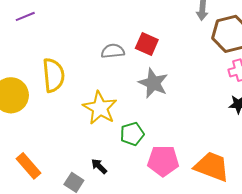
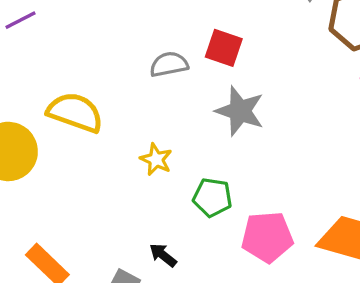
yellow semicircle: (53, 75) -> (75, 112), turned -60
yellow star: (100, 108) -> (156, 159), size x0.6
green pentagon: (132, 134) -> (212, 197), turned 30

